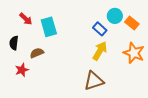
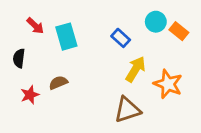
blue rectangle: (100, 29) -> (121, 38), moved
brown semicircle: (37, 53) -> (58, 83), moved
orange star: (134, 53) -> (168, 84), moved

